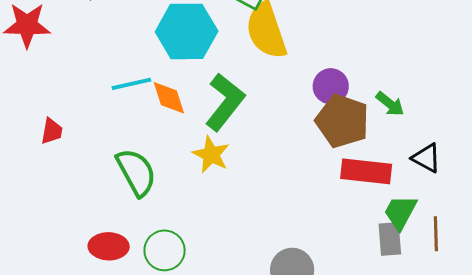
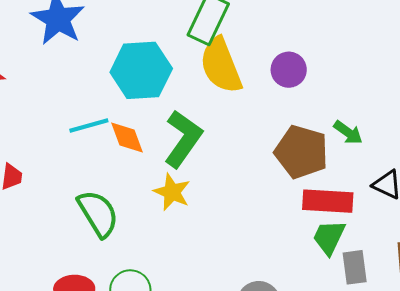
purple circle: (331, 86) -> (289, 70), moved
green trapezoid: (400, 212) -> (329, 237), moved

